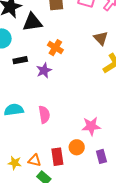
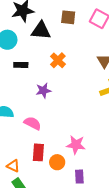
purple star: (44, 70) -> (43, 90), moved
pink semicircle: (44, 115) -> (33, 123), turned -66
red rectangle: (57, 157) -> (38, 152), moved

